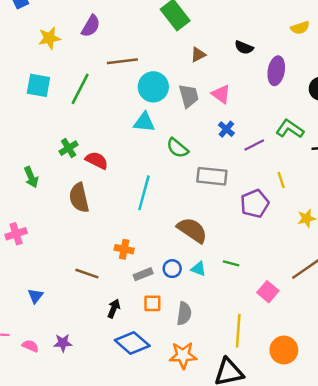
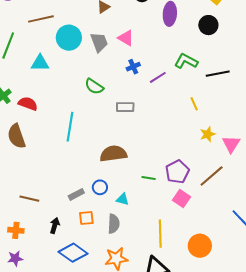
cyan triangle: (144, 122) -> (40, 63), moved
blue cross: (226, 129) -> (133, 67), turned 32
gray rectangle: (212, 176) -> (125, 107), size x0.7
yellow line: (281, 180) -> (194, 104), moved
purple pentagon: (255, 204) -> (177, 172), moved
brown semicircle: (192, 230) -> (113, 154), turned -36
orange cross: (124, 249) -> (16, 230), moved
cyan triangle: (198, 269) -> (123, 199), moved

